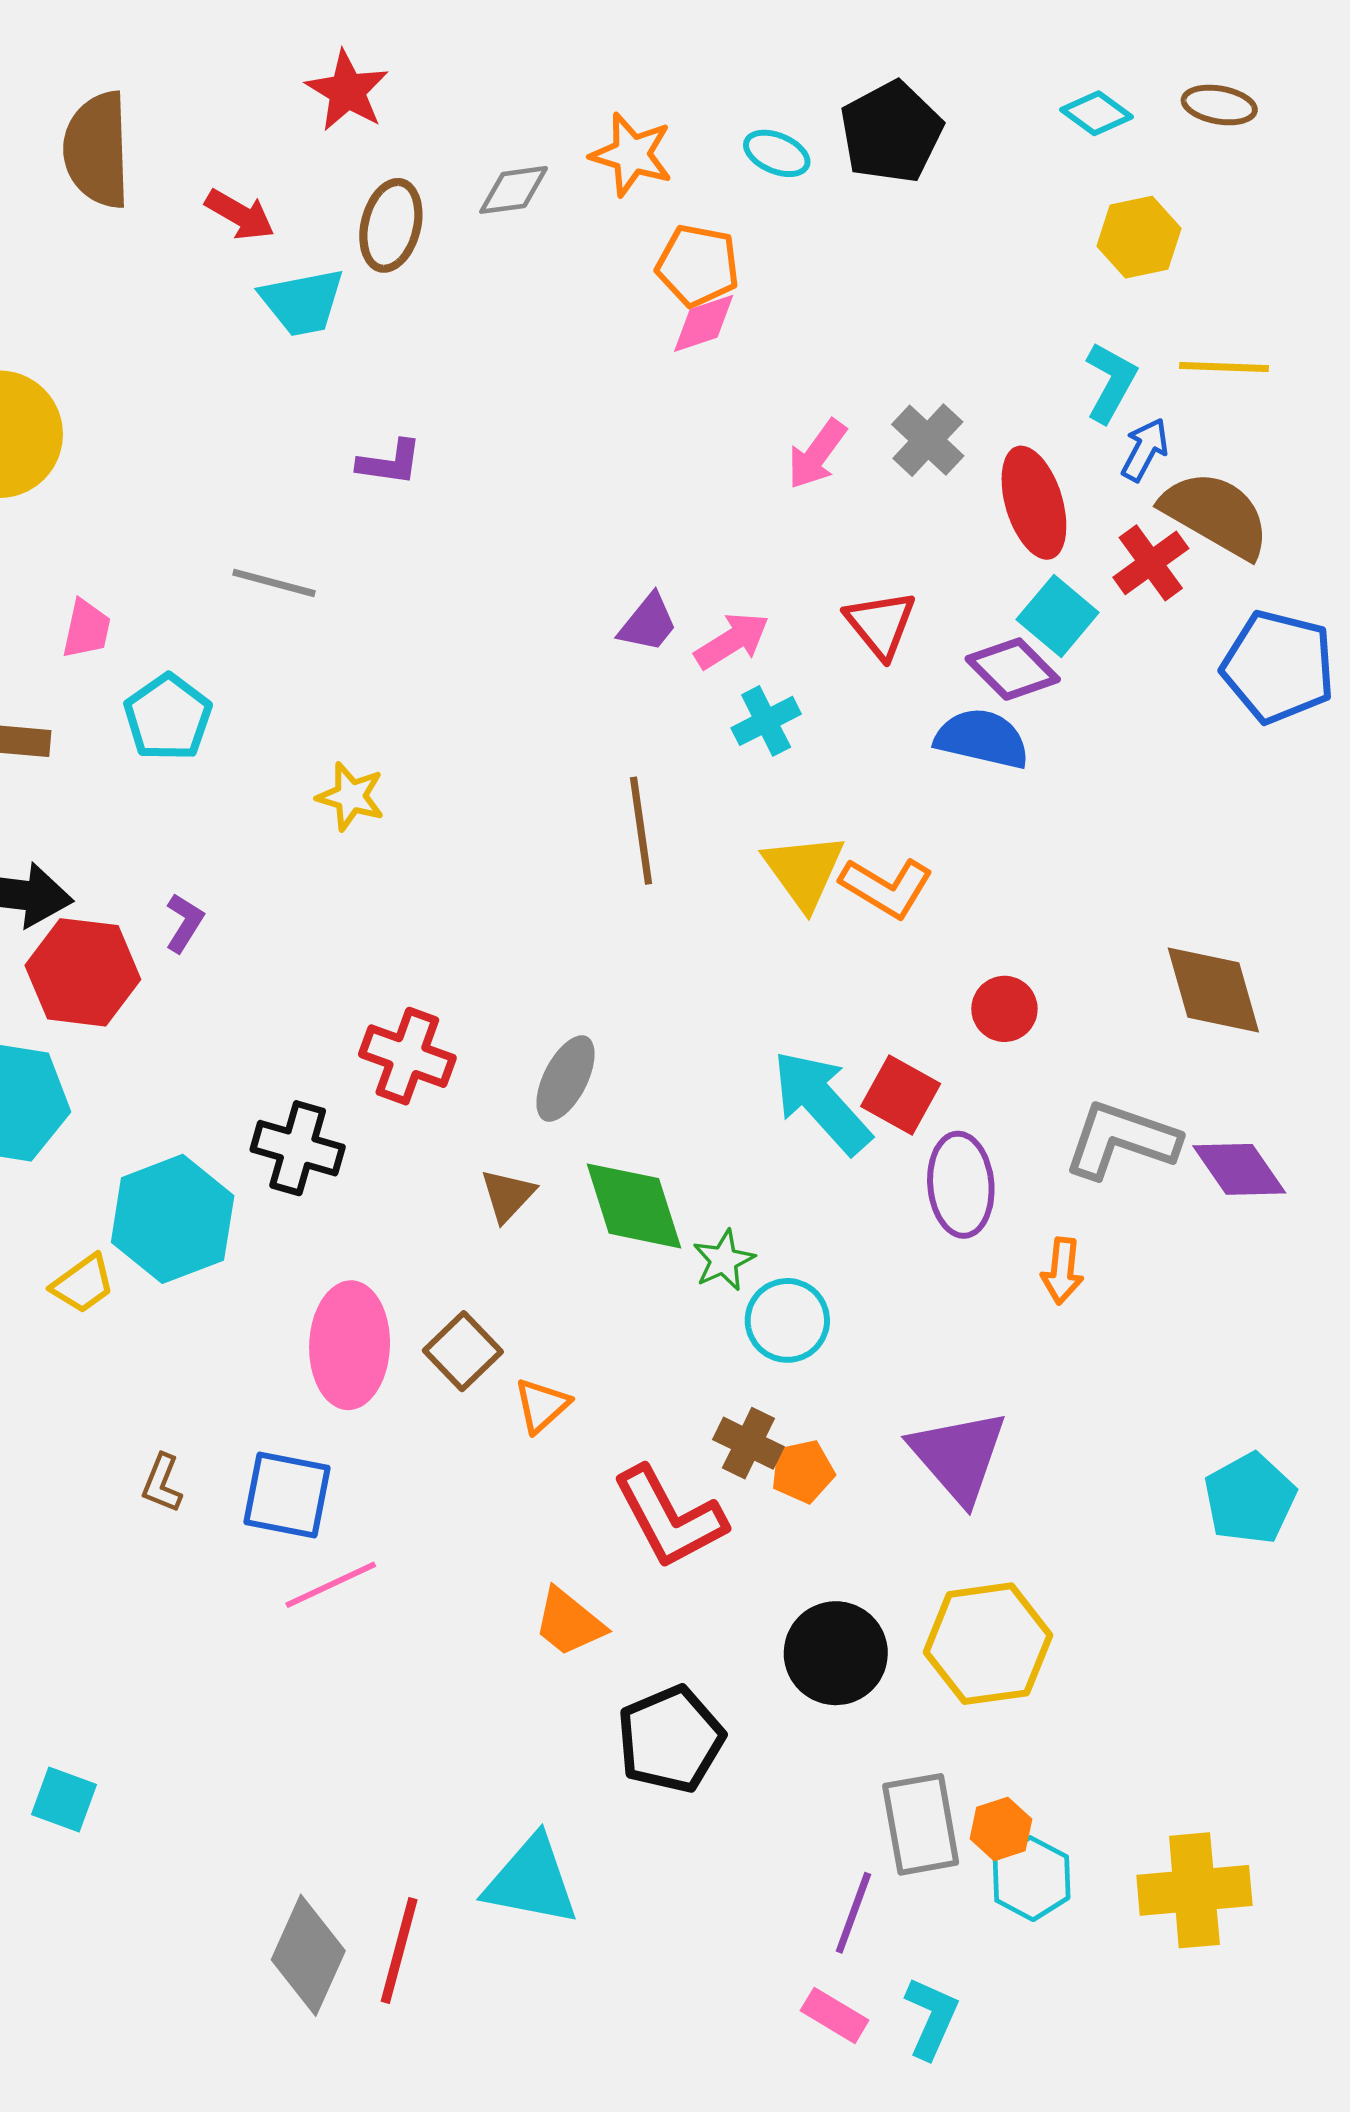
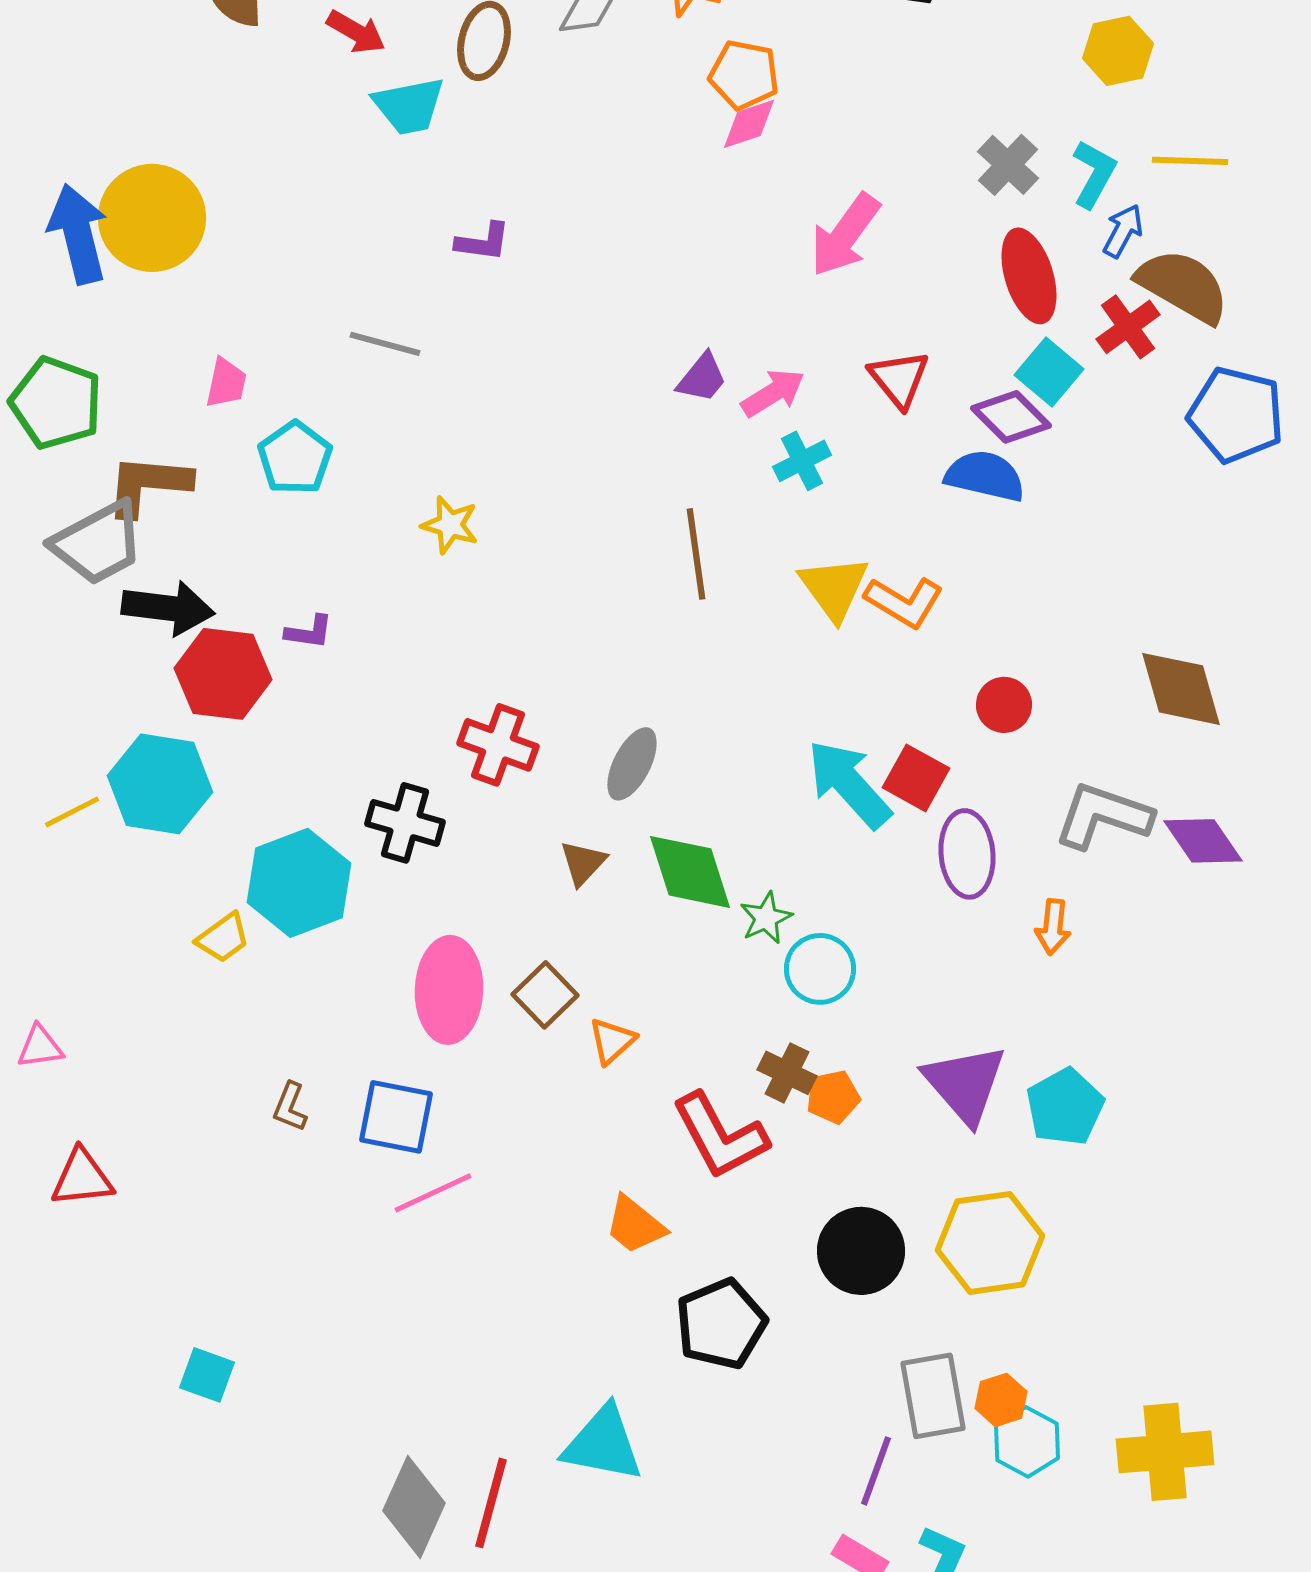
gray cross: (928, 440) -> (1008, 165), moved
pink arrow: (817, 454) -> (845, 235), size x1.4
purple L-shape: (184, 923) -> (309, 632), turned 66
cyan pentagon: (1250, 1499) -> (1065, 1107), moved

